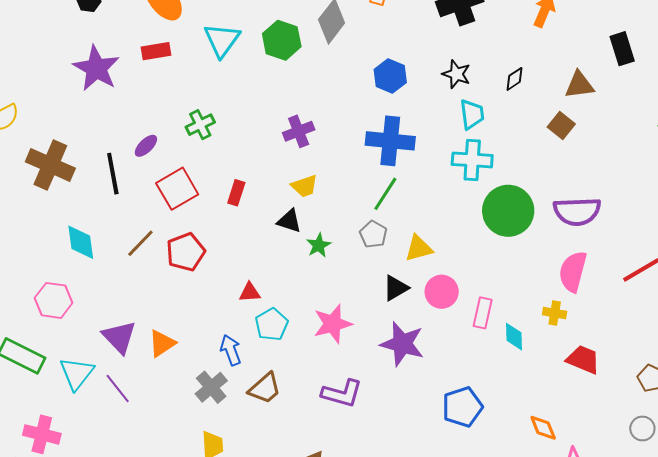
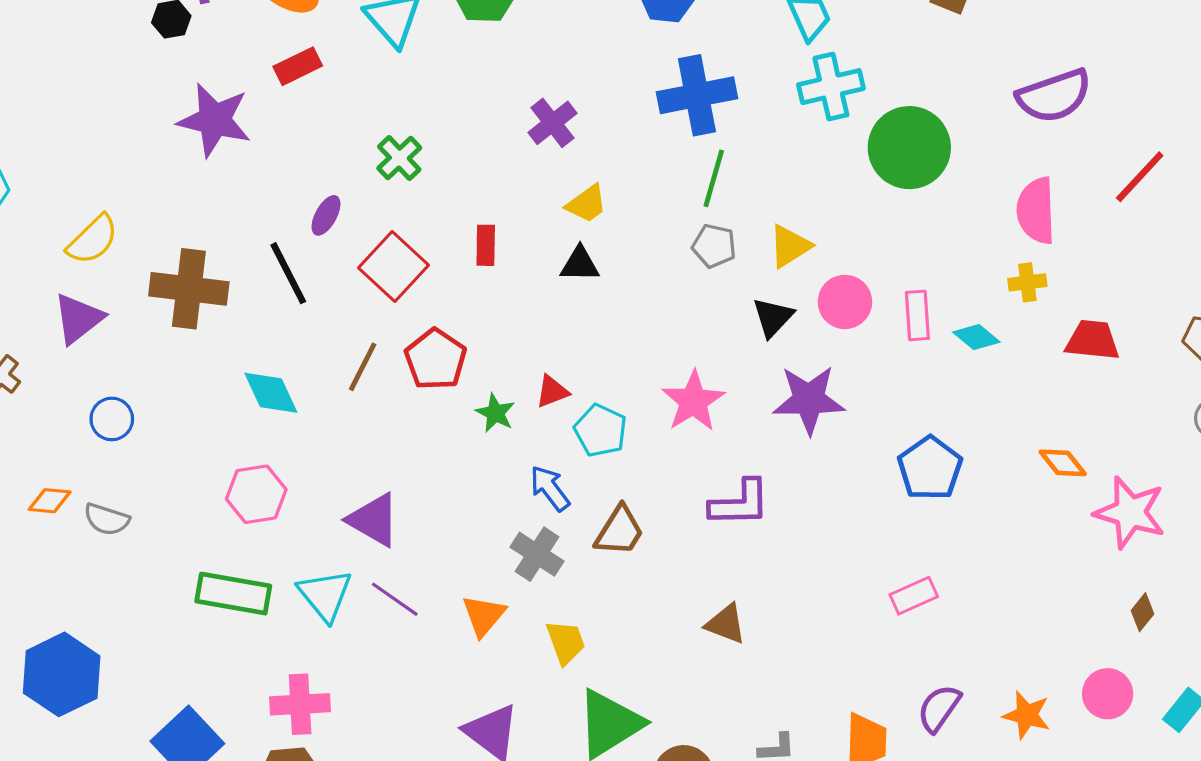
purple semicircle: (577, 211) -> (1054, 96), moved
green star: (319, 245) -> (495, 413), moved
cyan diamond: (514, 337) -> (976, 337), turned -32
orange triangle: (162, 343) -> (484, 615), moved

